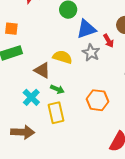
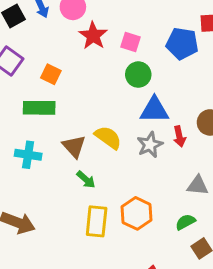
cyan cross: (31, 97) -> (28, 155), moved, turned 36
yellow rectangle: (56, 113) -> (97, 221), moved

